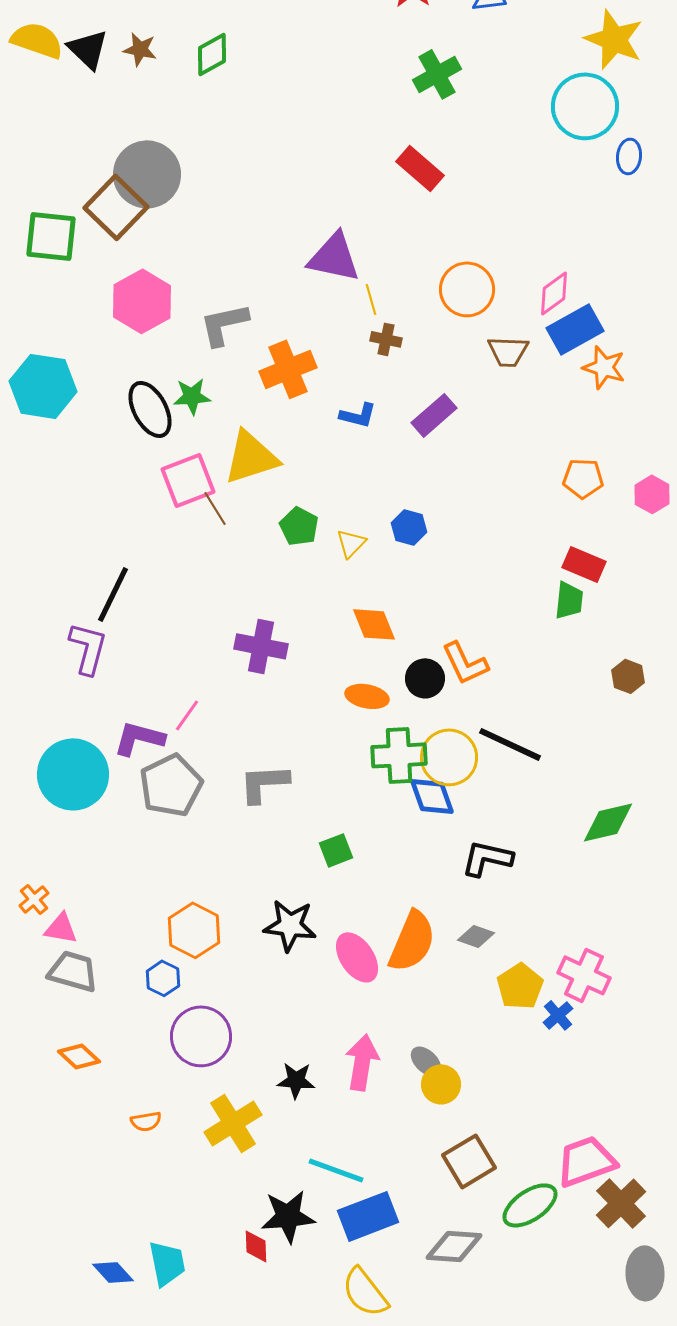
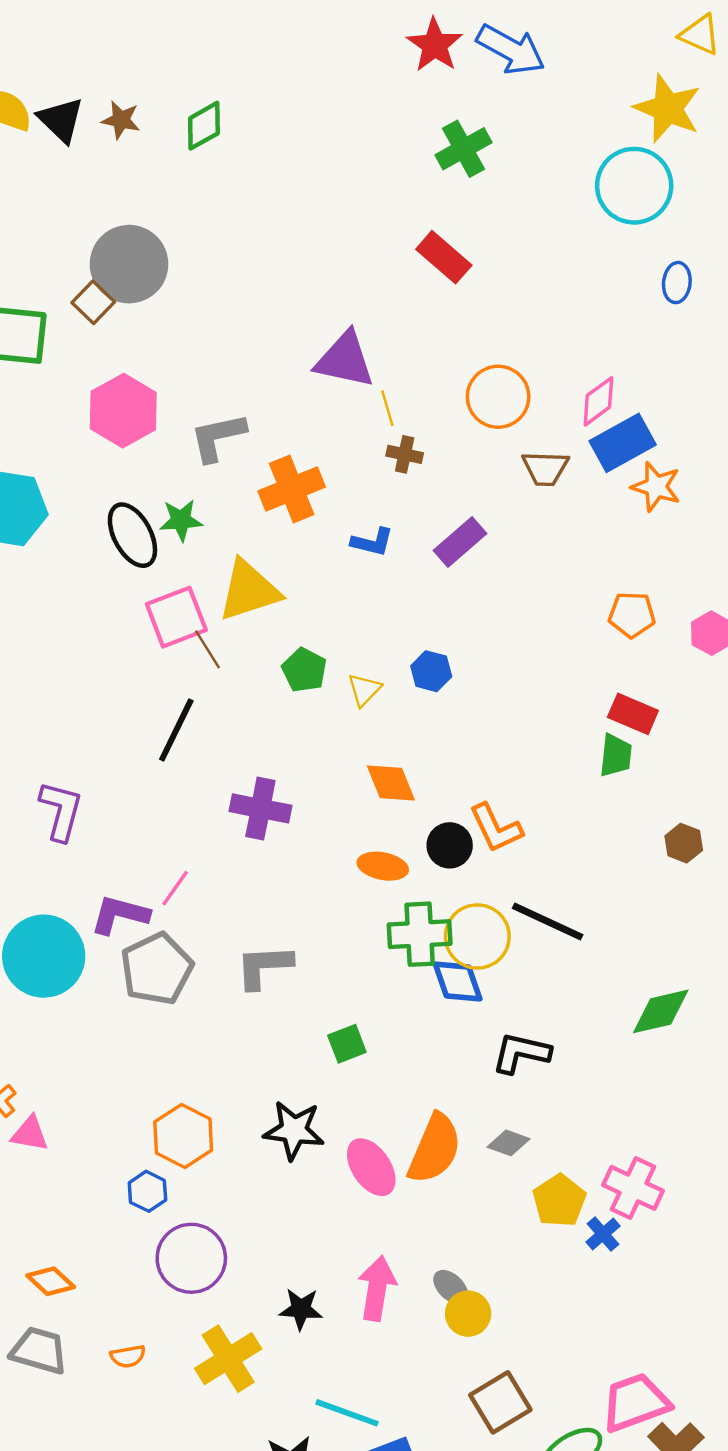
blue ellipse: (629, 156) -> (677, 283), moved
brown square: (116, 207) -> (93, 302), size x0.6
black line: (113, 594) -> (176, 730), moved
gray trapezoid: (73, 971) -> (39, 1351), moved

